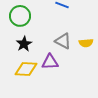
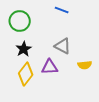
yellow semicircle: (86, 43) -> (85, 65), moved
yellow diamond: (26, 69) -> (26, 74), turned -55

